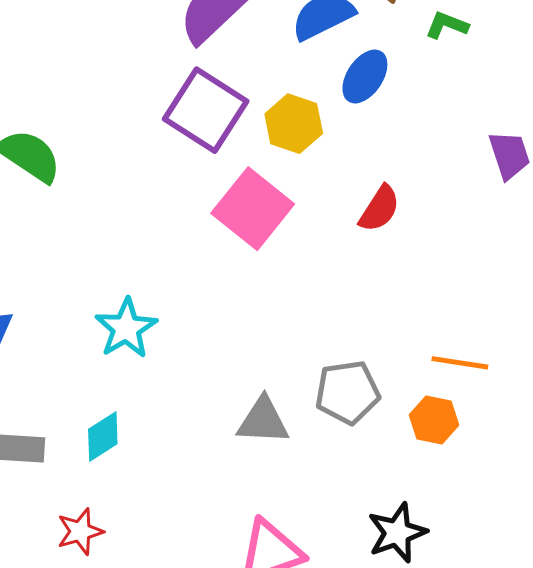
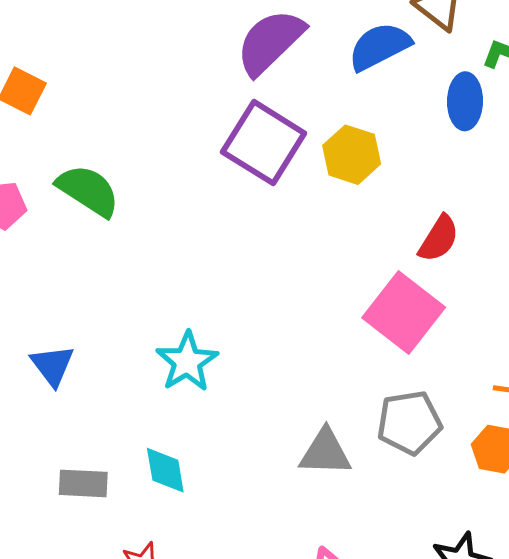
blue ellipse: (365, 76) -> (465, 101), moved, turned -32
pink square: (253, 209) -> (404, 313), moved
cyan diamond: (103, 436) -> (165, 470), turned -66

